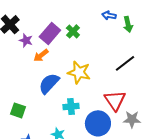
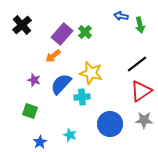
purple star: (26, 40) -> (34, 80), moved
red triangle: (115, 100) -> (141, 91), moved, turned 30
cyan cross: (71, 106) -> (82, 97), moved

